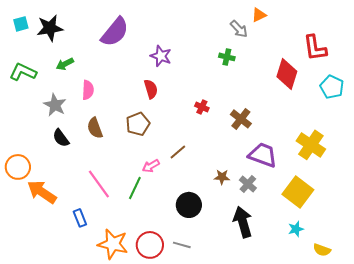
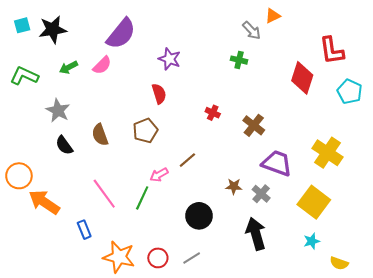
pink semicircle: (88, 90) -> (102, 65), moved, turned 42
red circle: (150, 245) -> (158, 258), size x0.7
gray line: (182, 245) -> (192, 258), turned -48

